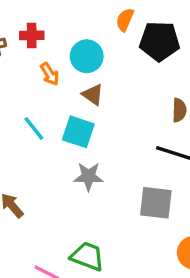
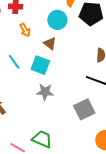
cyan circle: (87, 56) -> (57, 20), moved
gray square: (156, 203) -> (84, 109), turned -35

